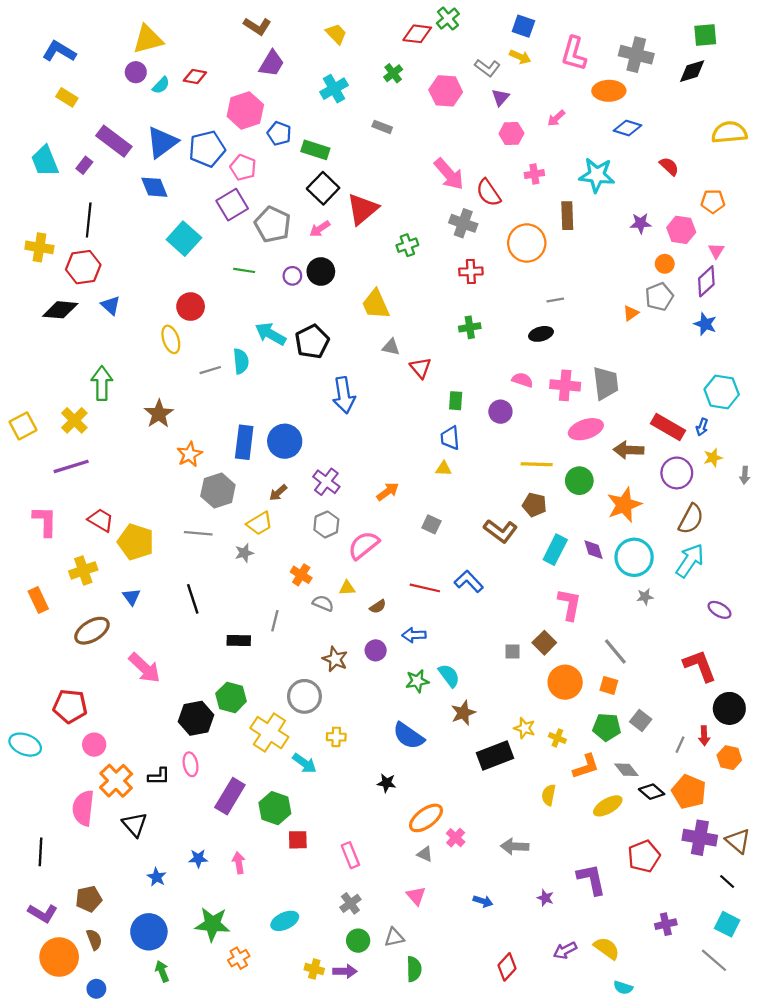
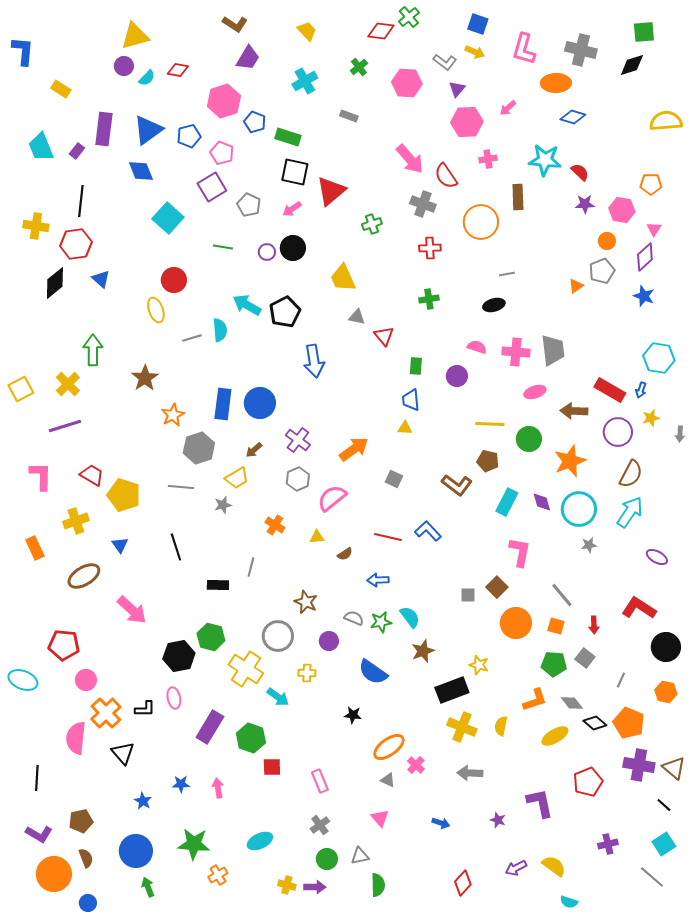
blue L-shape: (59, 51) -> (23, 51), moved, turned 64
pink hexagon: (511, 133) -> (467, 122), size x1.4
purple rectangle: (114, 141) -> (104, 129), turned 60
blue pentagon: (207, 149) -> (189, 136), size x0.7
red semicircle: (669, 166) -> (580, 172), moved
black square: (323, 188) -> (295, 172), turned -32
gray pentagon: (273, 224) -> (249, 205), size x0.7
black diamond: (60, 310) -> (55, 283), turned -44
pink ellipse: (586, 429) -> (535, 392), size x0.7
orange arrow: (388, 492) -> (354, 449), size x1.4
gray semicircle: (323, 603) -> (354, 618), moved
purple circle: (376, 650) -> (329, 641), moved
red L-shape: (700, 666) -> (639, 608), turned -36
red arrow: (704, 736) -> (594, 625), moved
yellow cross: (557, 738) -> (462, 727), moved, size x1.8
cyan square: (727, 924) -> (664, 844), turned 30

